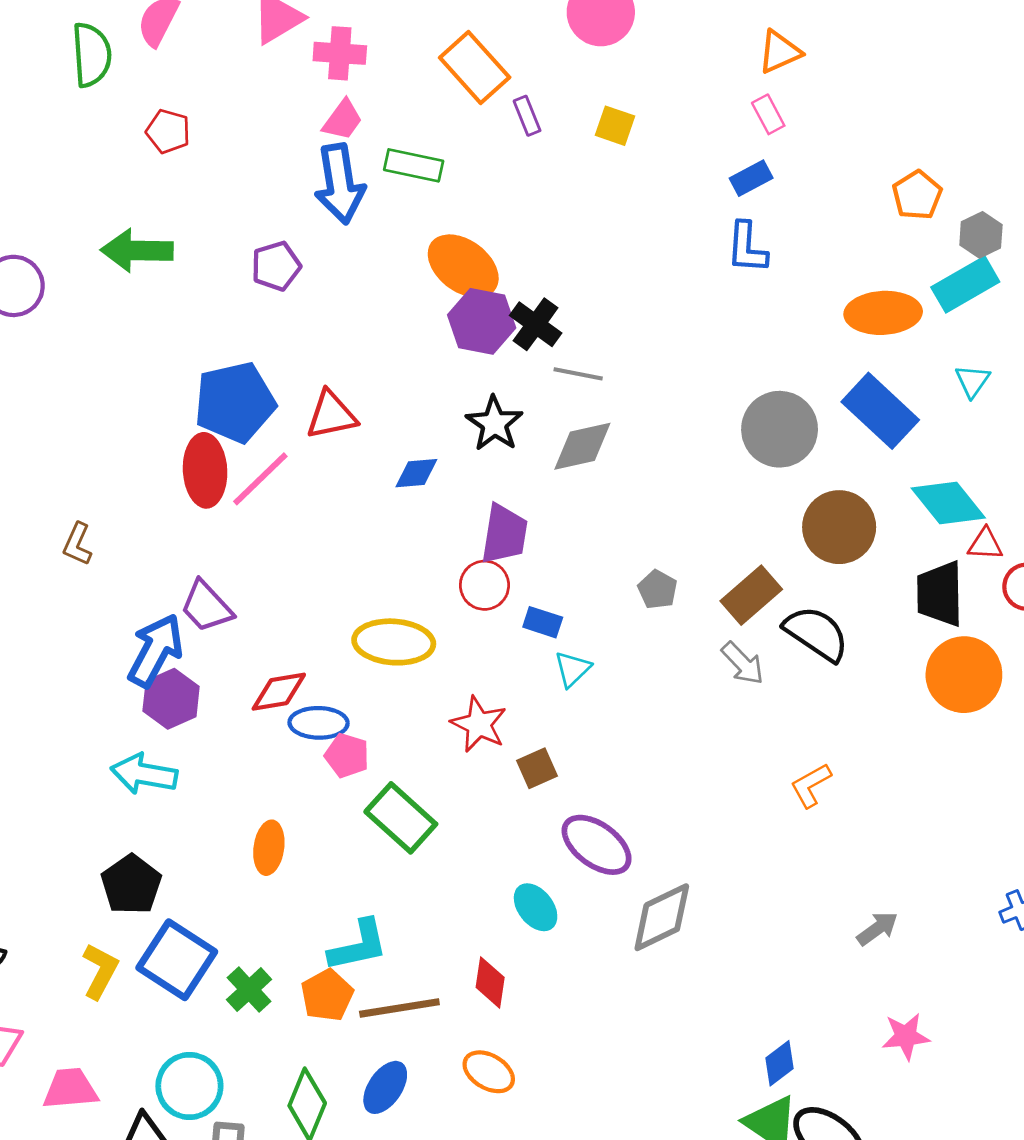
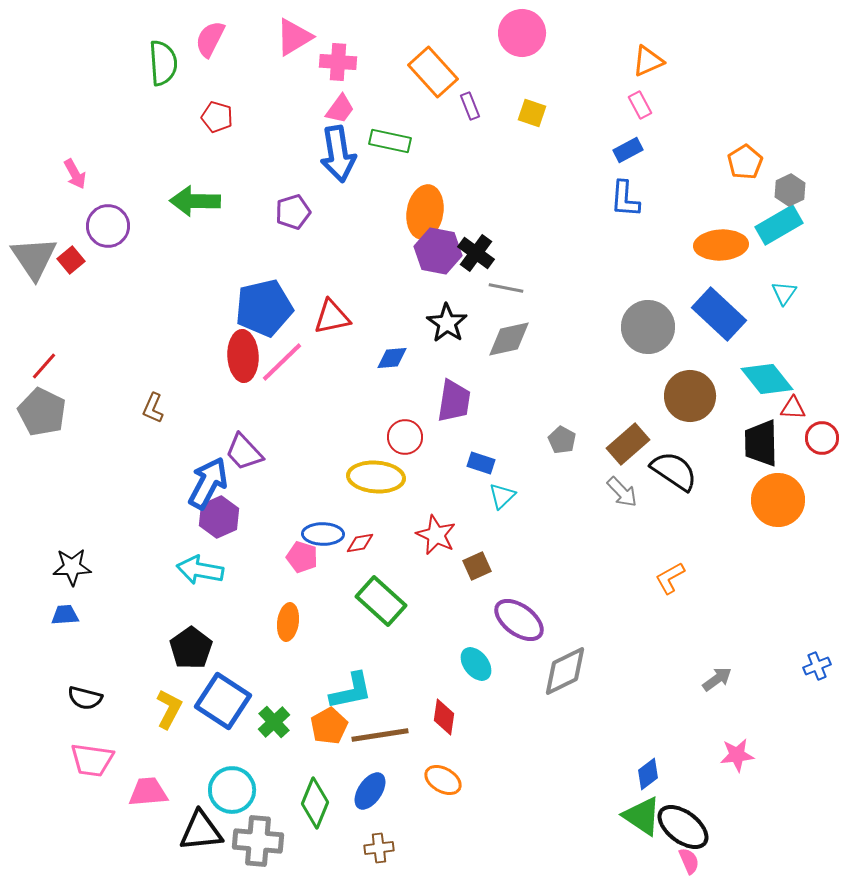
orange ellipse: (463, 266) -> (425, 212), turned 63
red circle: (484, 585) -> (405, 437), moved
red diamond: (279, 692) -> (360, 543), moved, size x0.7
pink pentagon: (347, 755) -> (302, 557), moved

